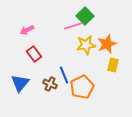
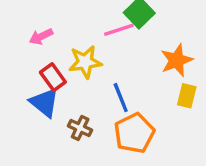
yellow star: (86, 45) -> (85, 62), moved
blue line: (64, 75) -> (121, 98), moved
blue triangle: (20, 83) -> (44, 103), moved, turned -30

